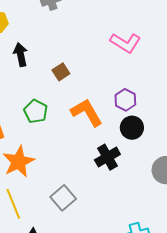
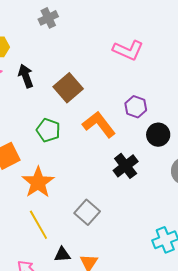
brown square: (61, 72) -> (68, 88), size x1.6
black circle: (132, 128) -> (158, 135), moved

